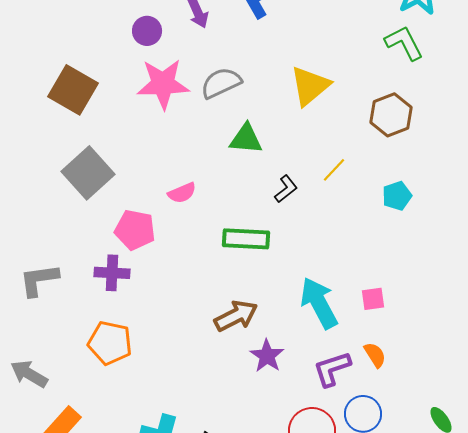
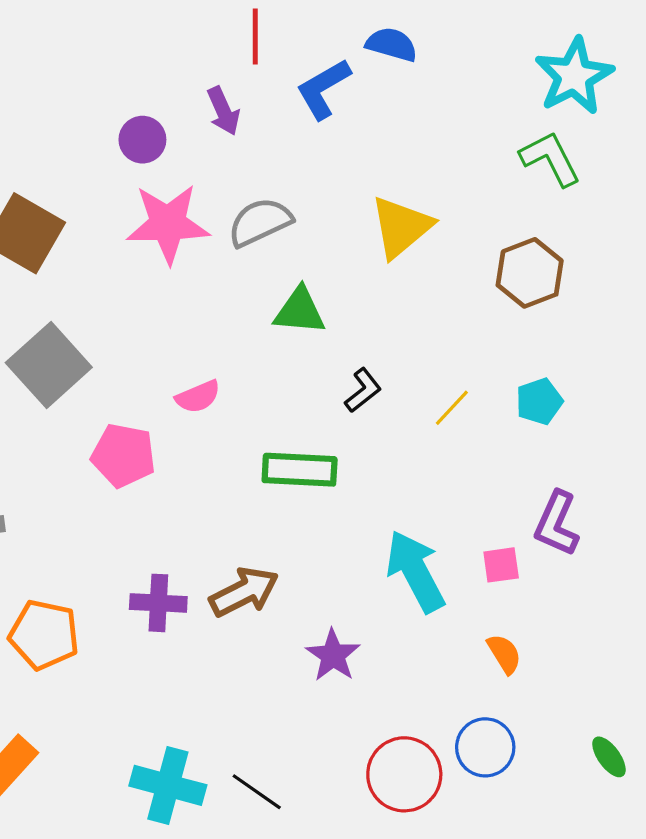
yellow line: (334, 170) -> (452, 408), moved
purple cross: (112, 273) -> (158, 603), moved
brown arrow: (236, 316) -> (244, 592), moved
orange pentagon: (110, 343) -> (44, 635), moved
purple L-shape: (332, 369) -> (557, 524), moved, turned -48

